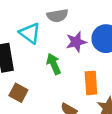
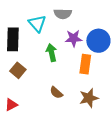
orange rectangle: (91, 83) -> (85, 64), moved

